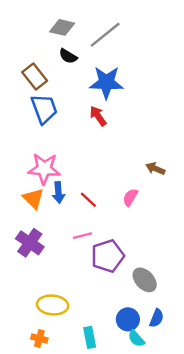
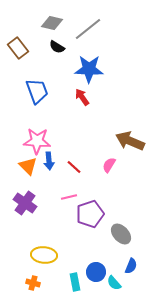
brown rectangle: (35, 77) -> (18, 48), moved
brown arrow: (155, 169) -> (130, 141), size x1.8
blue circle: (128, 319) -> (96, 272), moved

